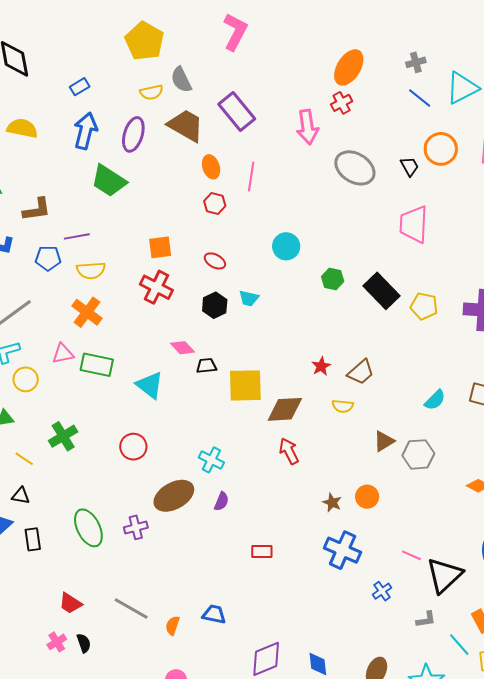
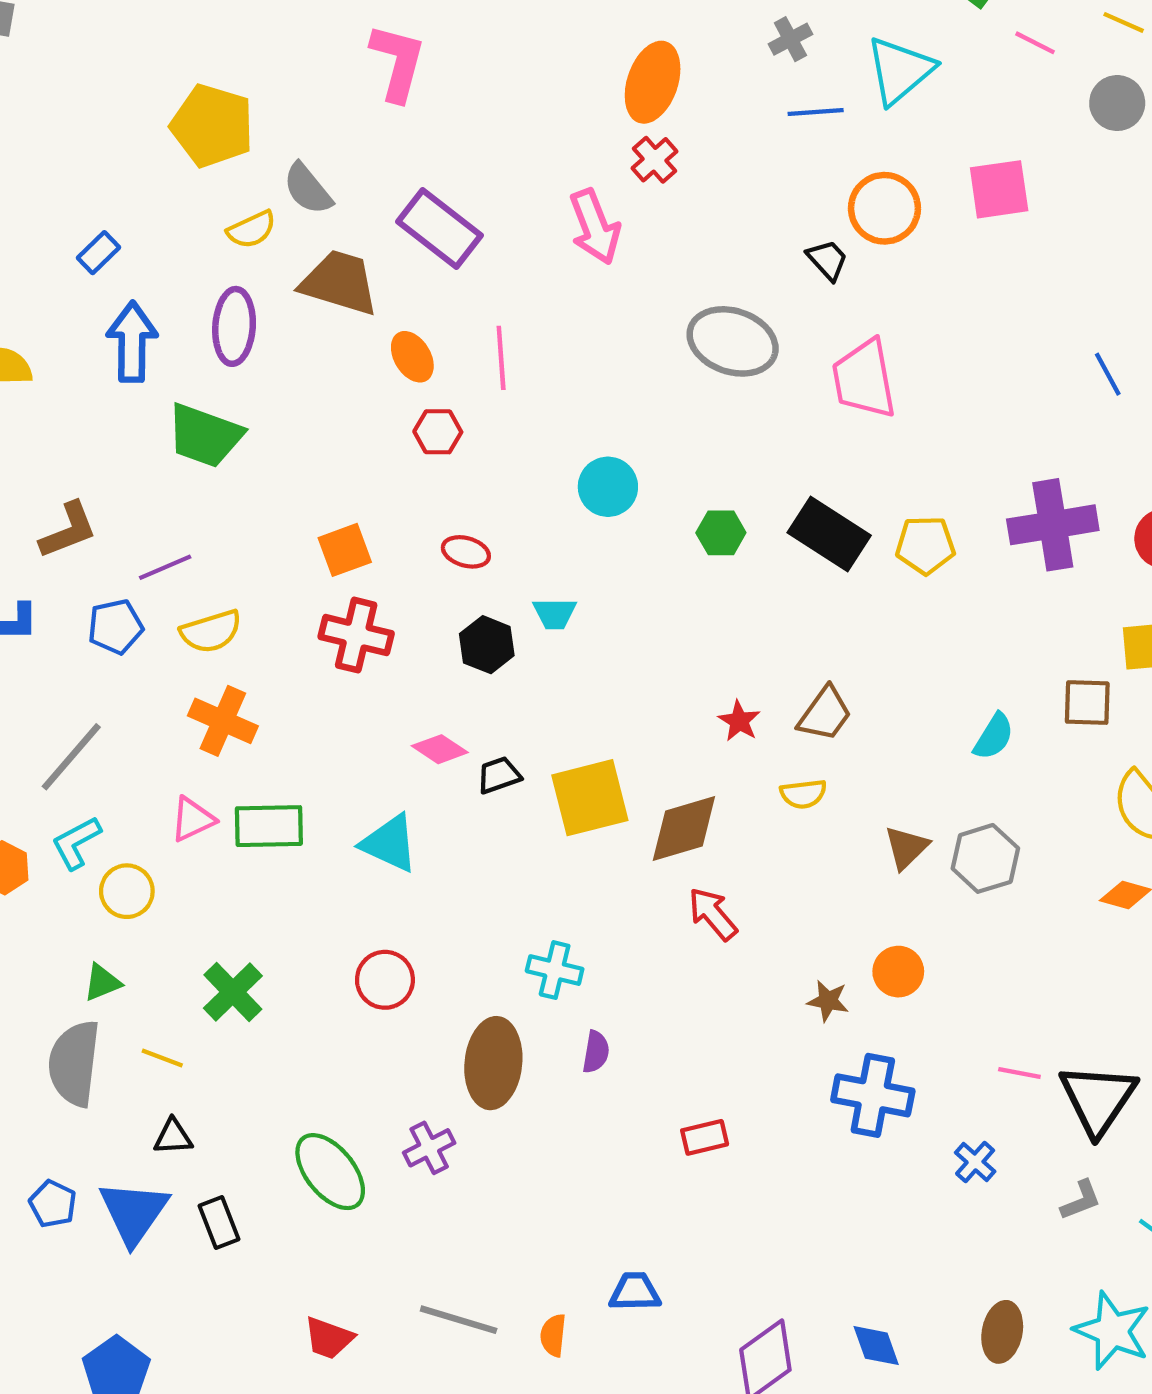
blue line: (420, 98) -> (816, 112), turned -30
gray ellipse: (355, 168) -> (733, 341), moved
brown ellipse: (174, 496) -> (493, 1063), turned -42

